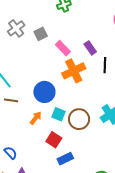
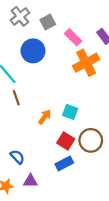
blue circle: (44, 92) -> (33, 51), moved
brown line: (11, 100) -> (16, 98), turned 64
brown circle: (79, 119) -> (91, 140), moved
blue rectangle: (65, 159) -> (64, 163), moved

